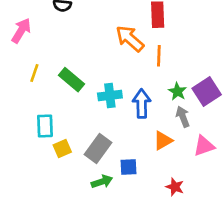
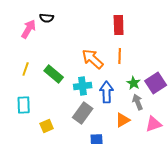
pink arrow: (21, 31) -> (29, 29), moved
orange arrow: (130, 39) -> (93, 59), moved
cyan rectangle: (45, 126) -> (24, 105), moved
gray rectangle: (98, 148) -> (83, 113), moved

